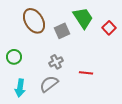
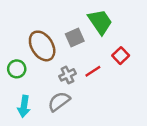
brown ellipse: (34, 21) -> (42, 46), moved
red square: (109, 28) -> (121, 56), moved
red line: (86, 73) -> (93, 71), moved, turned -40

